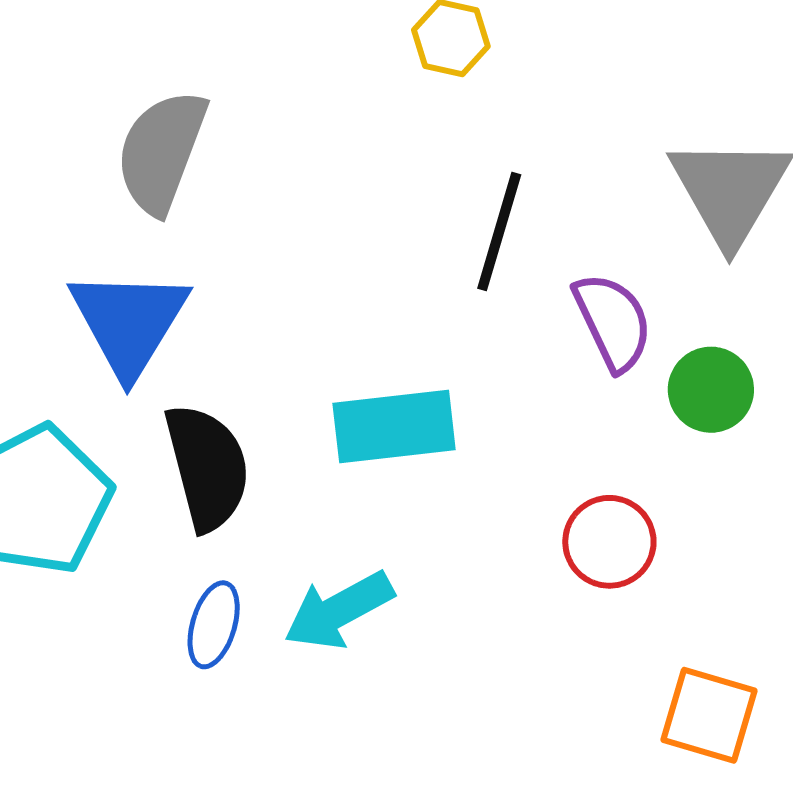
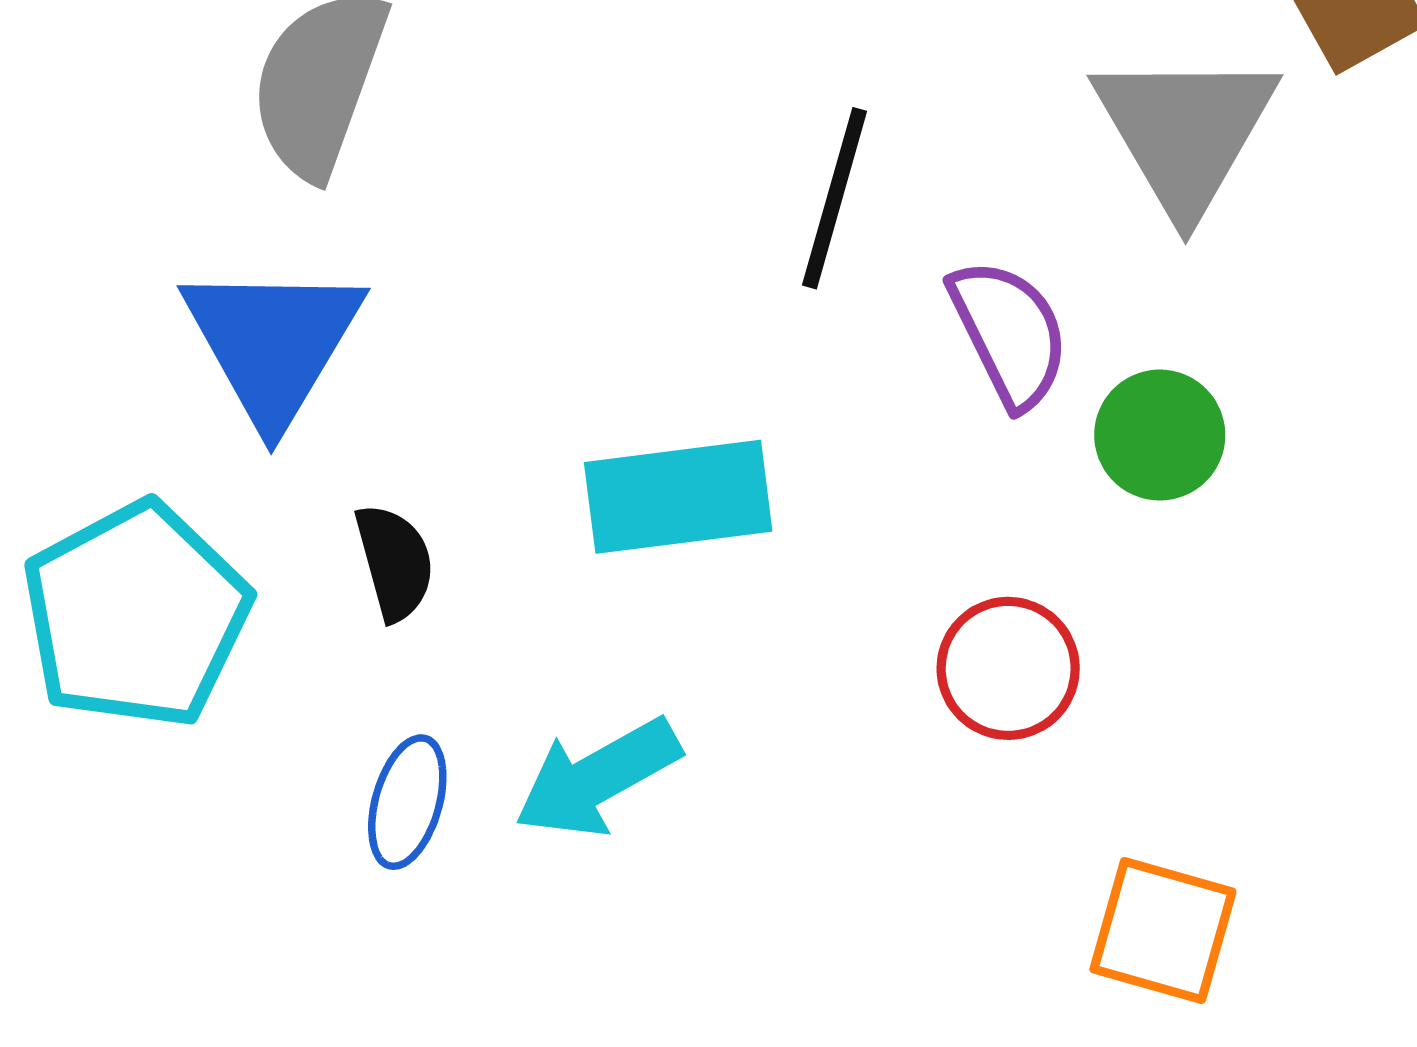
black semicircle: (207, 467) -> (395, 562), size x0.6

